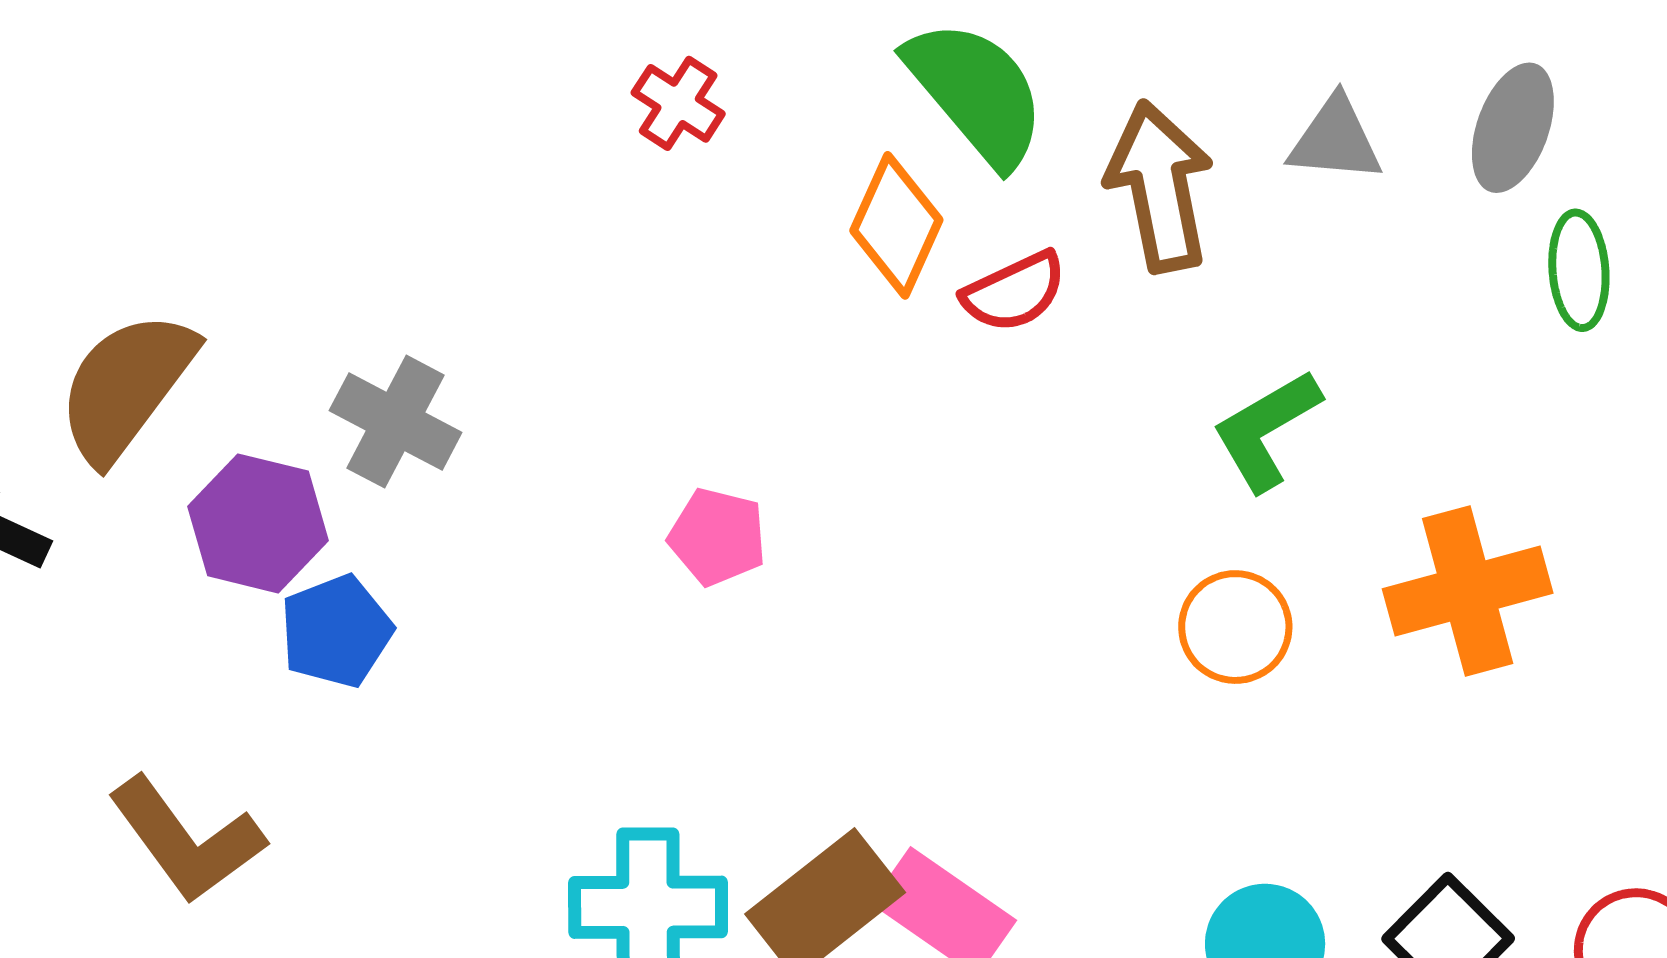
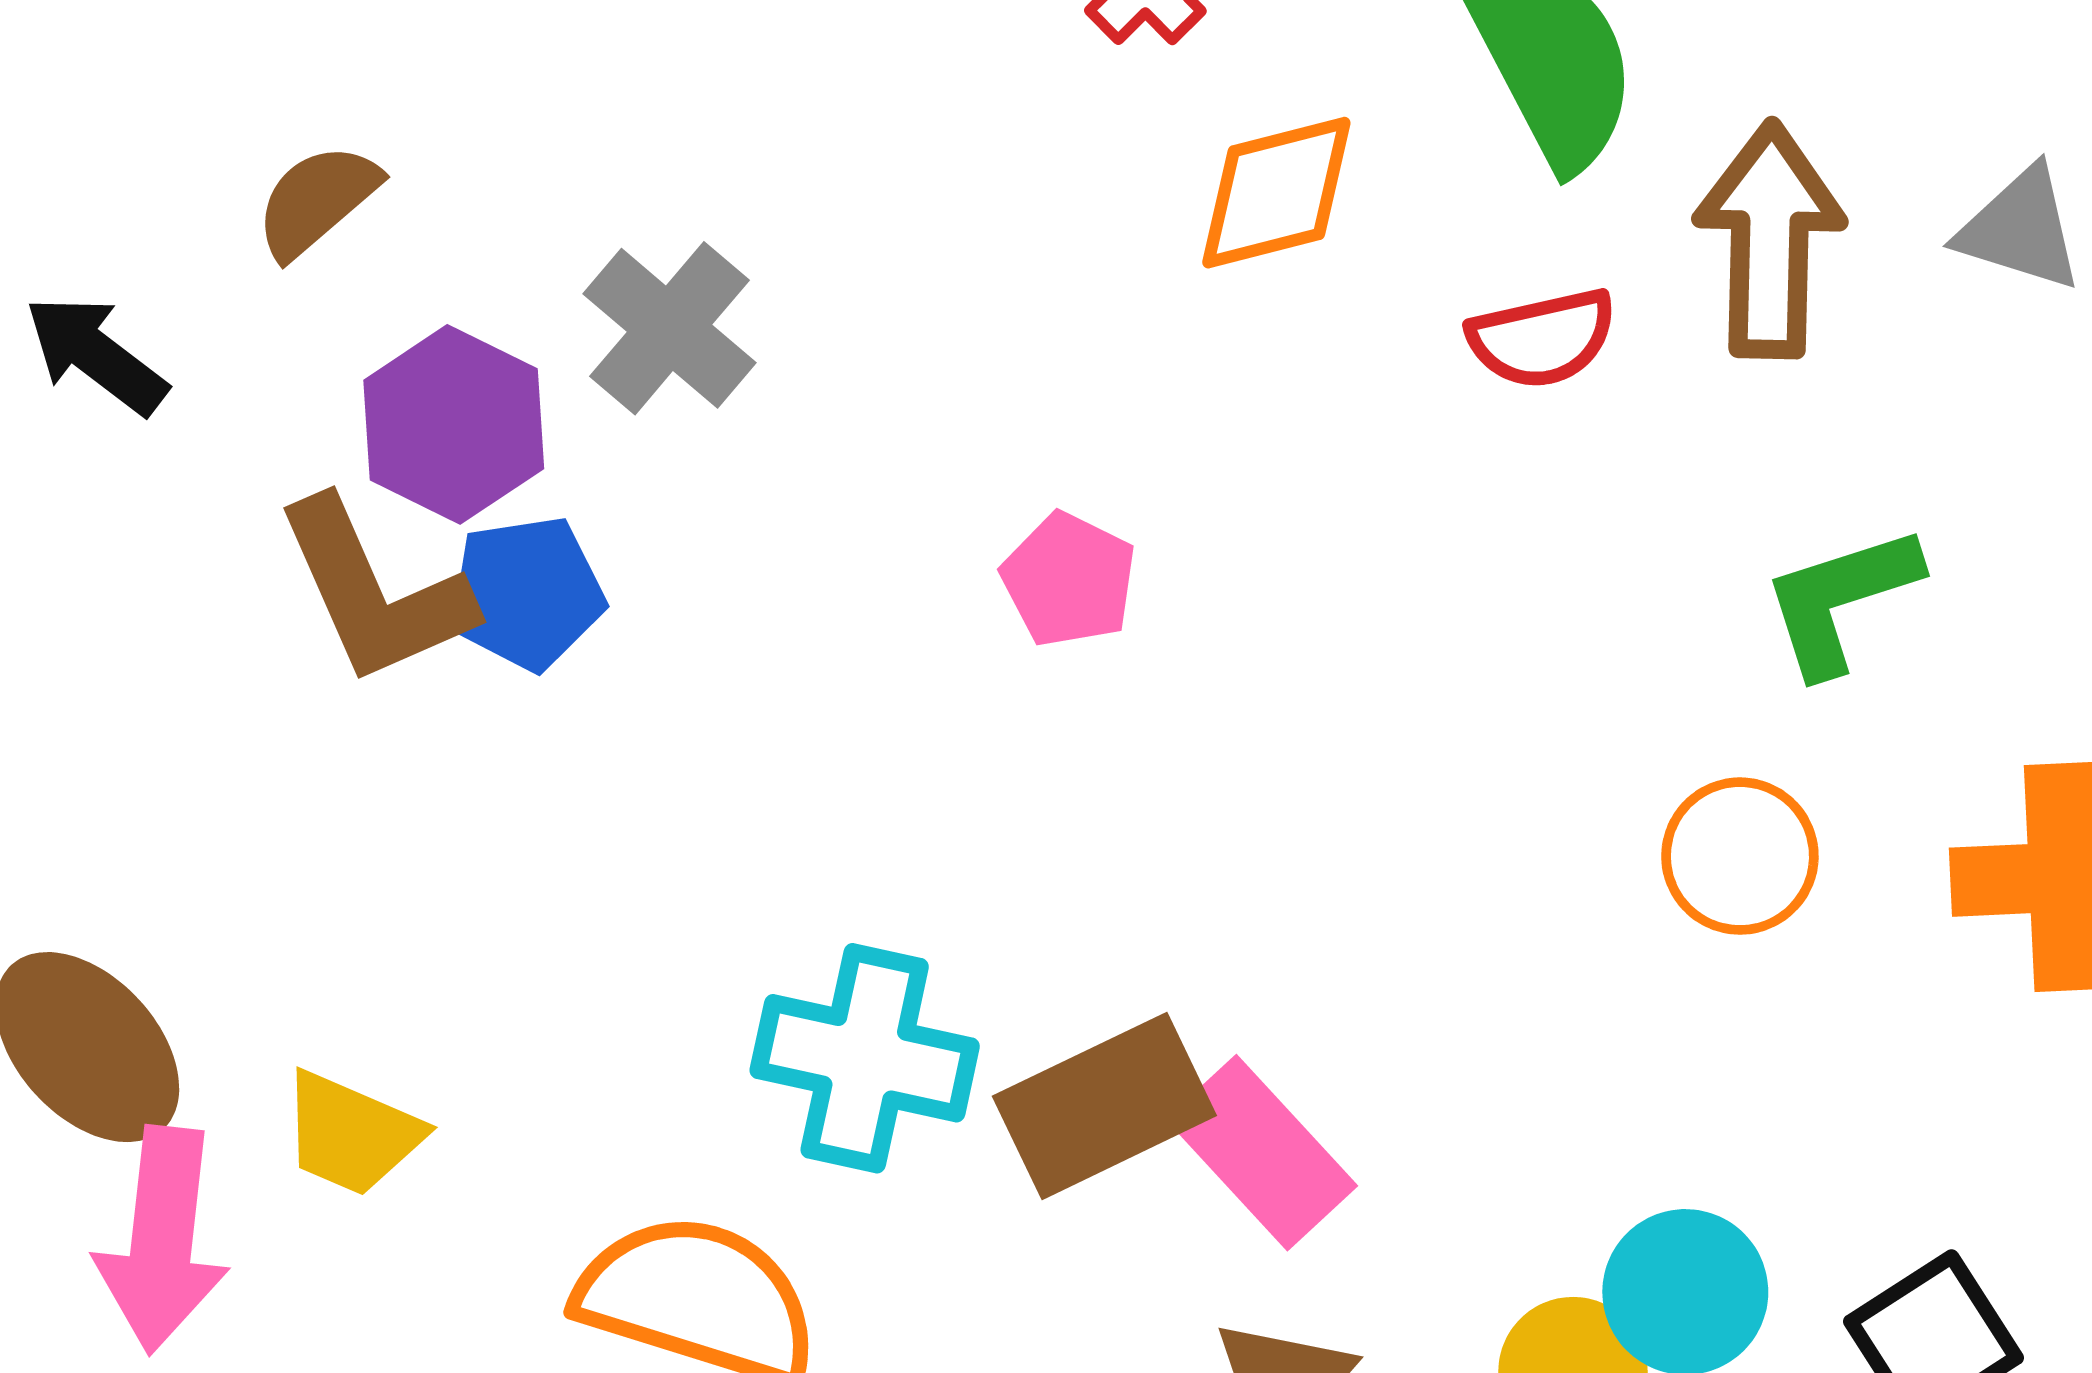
orange diamond: (896, 225) -> (1276, 193), moved, turned 39
brown semicircle: (126, 387) -> (317, 201), size x0.6
brown L-shape: (187, 840) -> (374, 592), moved

